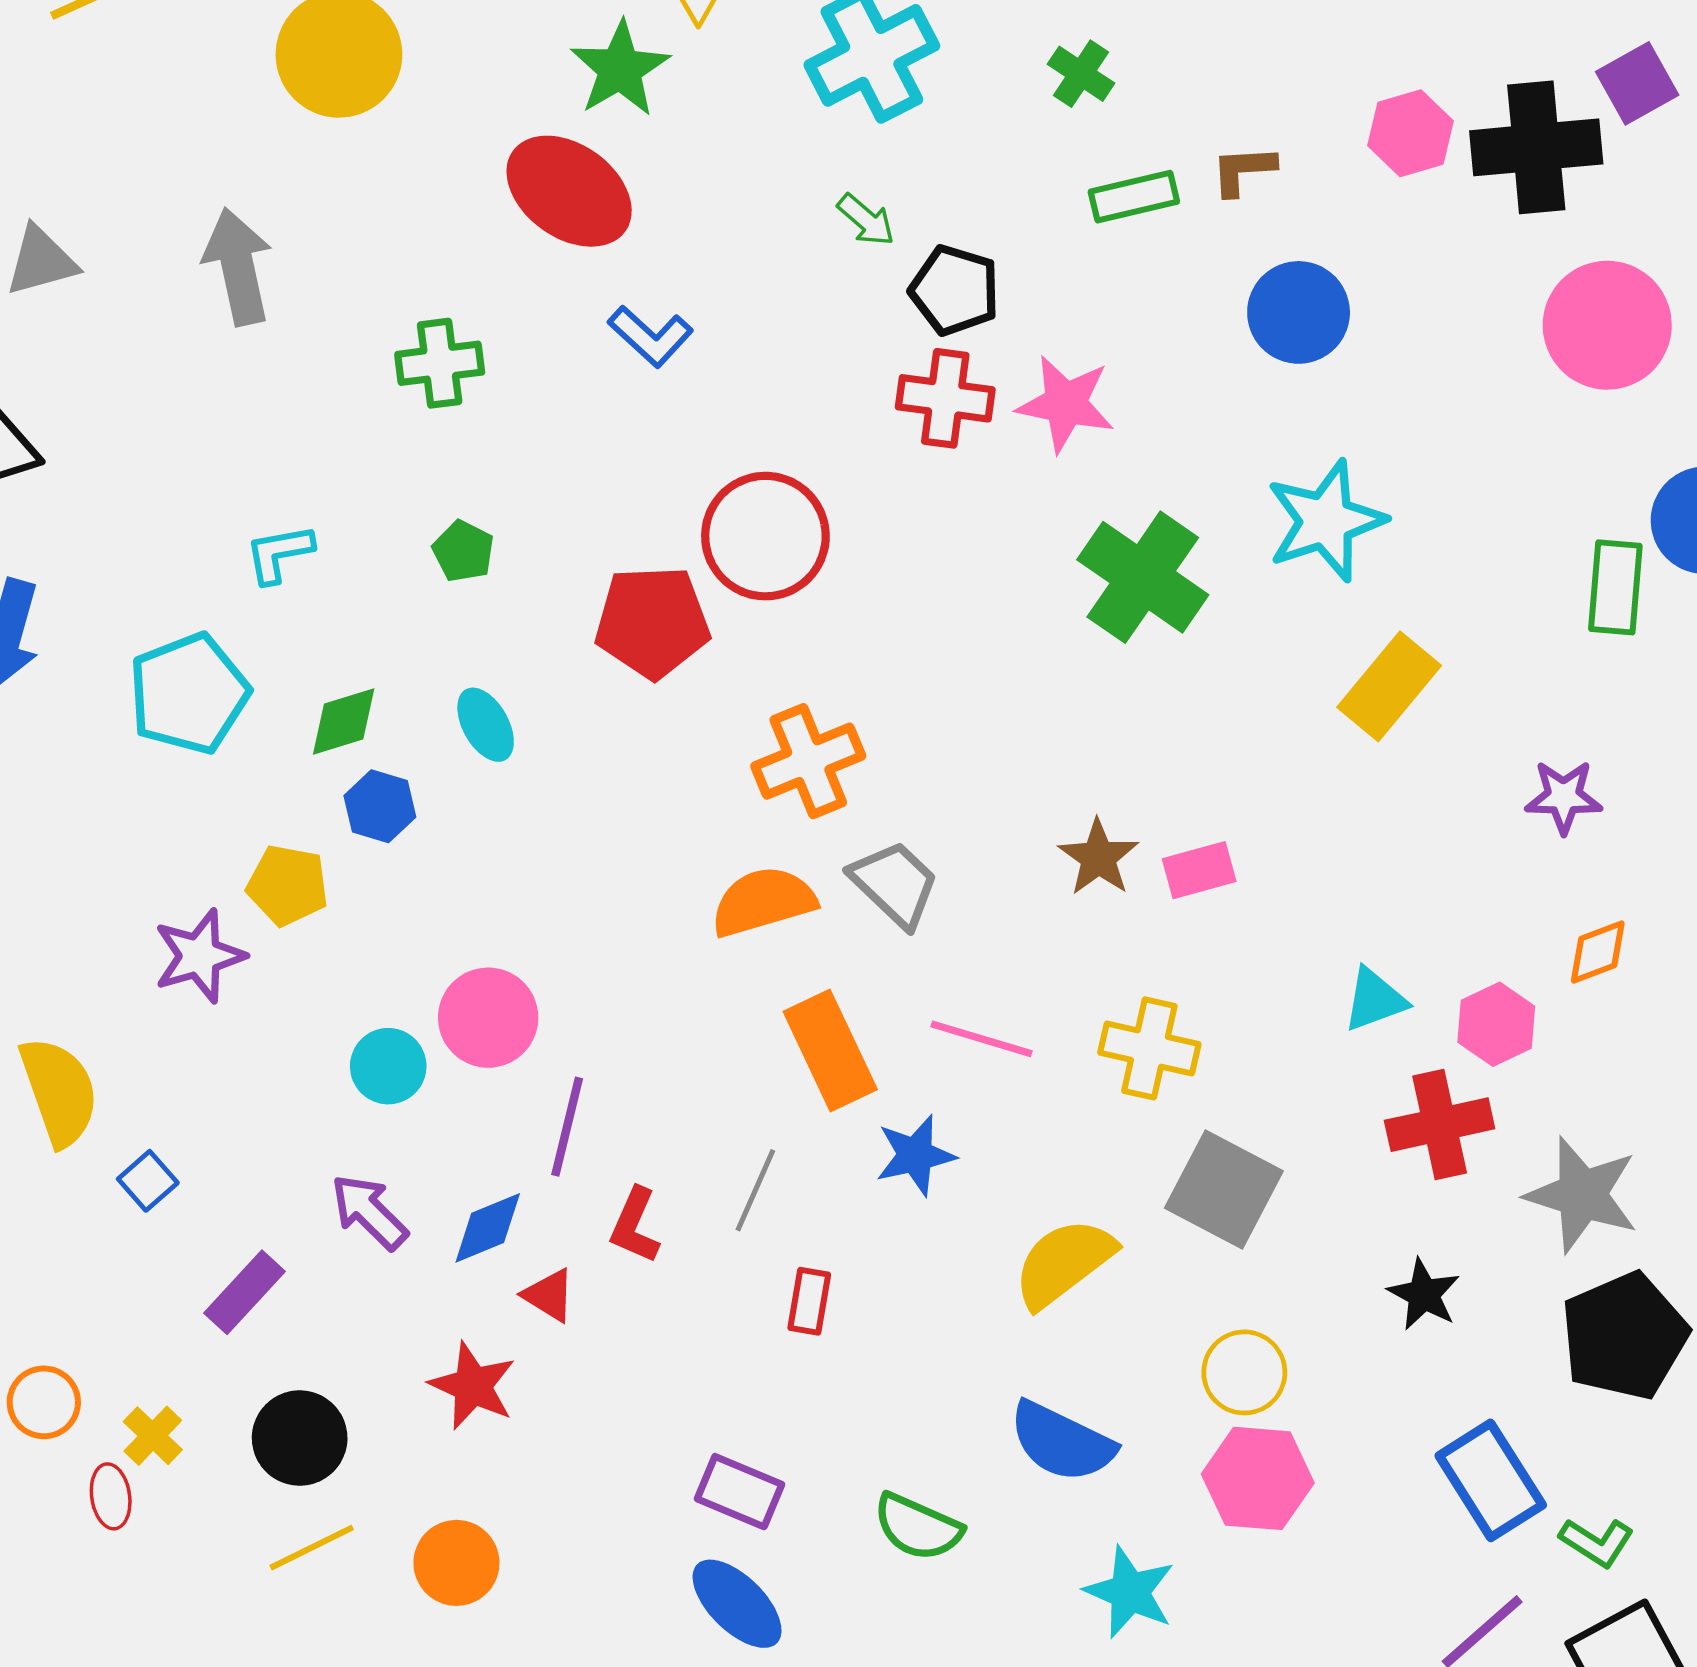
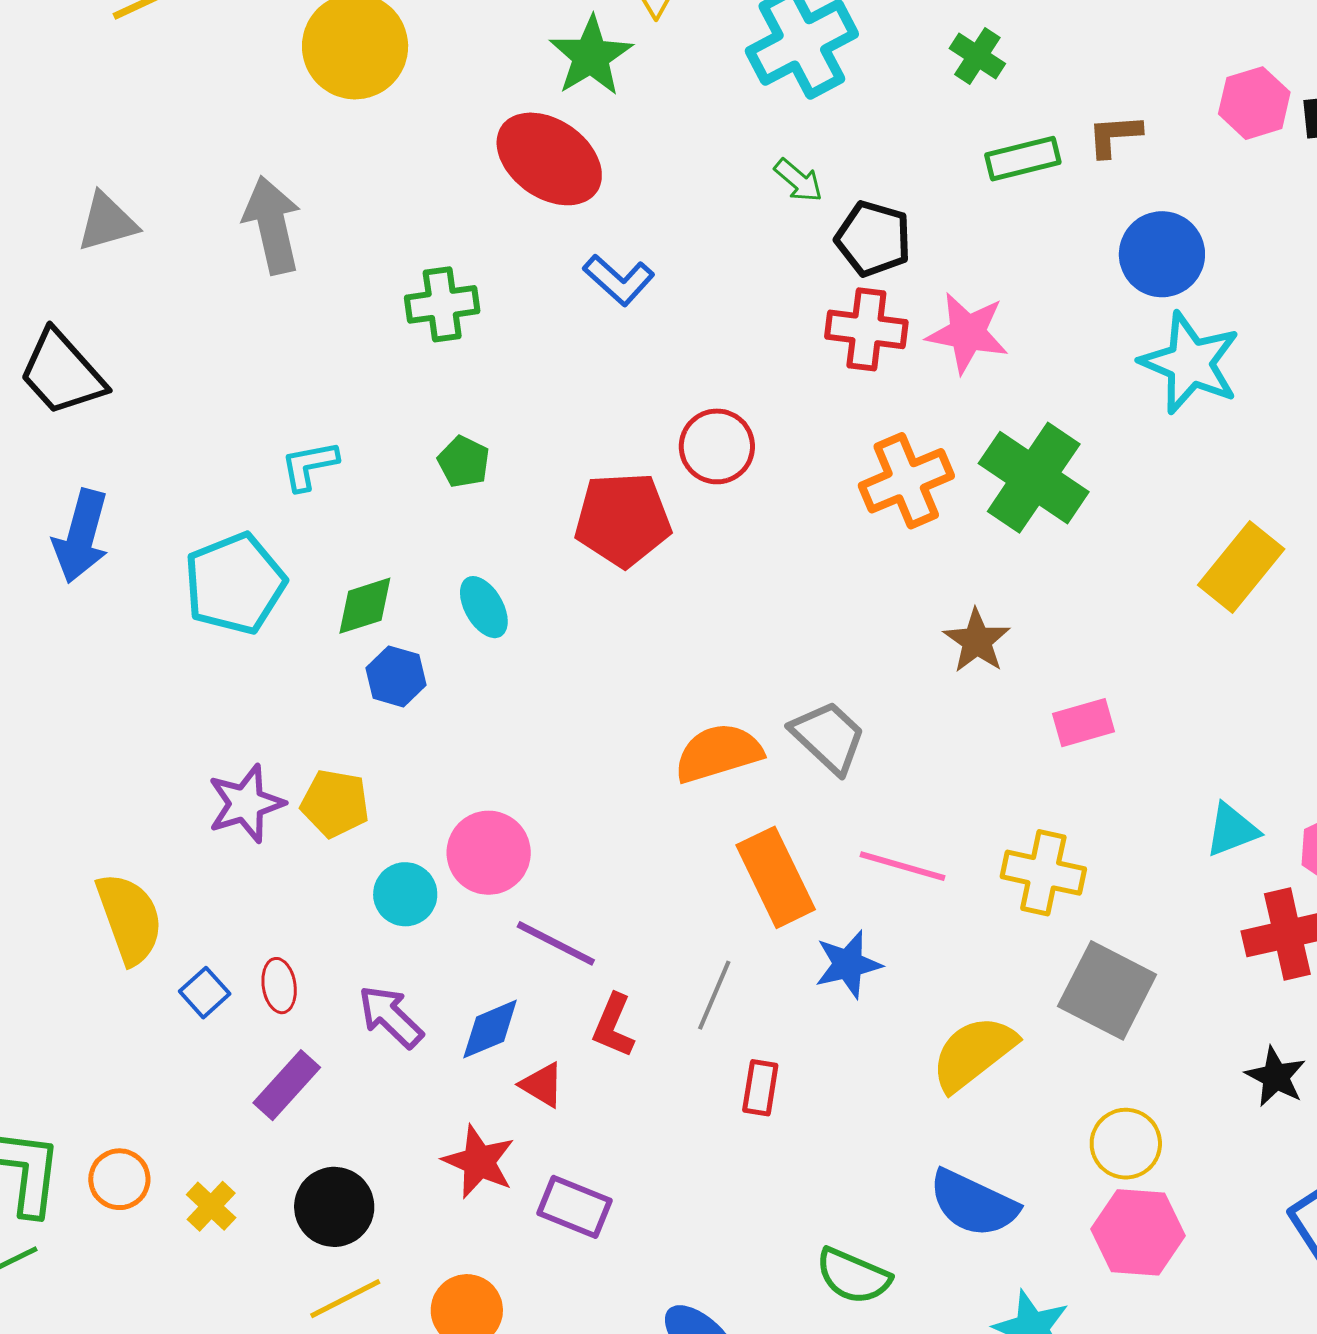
cyan star: (1326, 521) -> (1190, 363), moved, turned -30
red circle: (765, 536) -> (717, 446), size x0.7
orange cross: (808, 761) -> (906, 481), moved
brown star: (1098, 858) -> (977, 641), moved
yellow pentagon: (288, 885) -> (335, 803), moved
purple line: (567, 1127) -> (556, 943), turned -76
purple rectangle: (740, 1492) -> (575, 1207), moved
red ellipse: (111, 1496) -> (279, 986), moved

